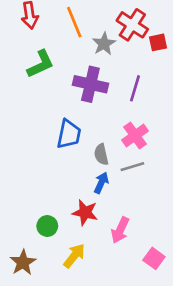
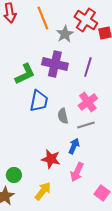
green L-shape: (41, 64) -> (25, 74), moved
blue arrow: (101, 183) -> (74, 146), moved
green circle: (47, 226) -> (14, 175), moved

